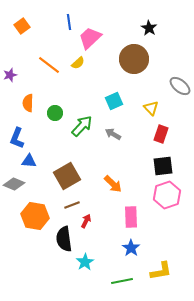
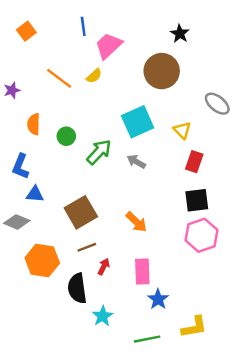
cyan square: (114, 101) -> (138, 122), size x1.5
pink rectangle: (131, 217) -> (142, 271), moved

